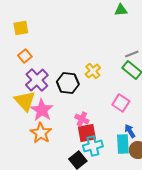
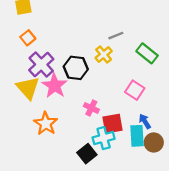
gray line: (132, 54) -> (116, 36), moved
pink star: (42, 110) -> (55, 86), moved
red square: (87, 133) -> (113, 124), moved

